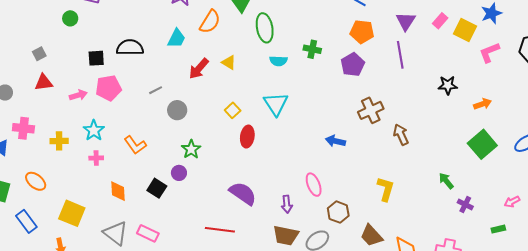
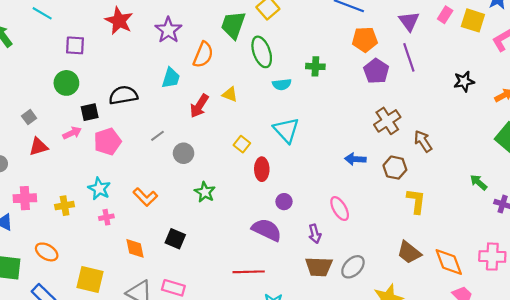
green circle: (70, 18) -> (66, 83), moved, size x1.5
purple pentagon: (353, 65) -> (376, 71), moved
pink arrow: (78, 95) -> (72, 133), moved
purple circle: (179, 173) -> (284, 202), moved
brown hexagon: (338, 212) -> (395, 168), moved

